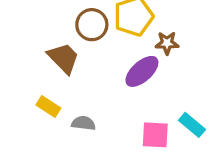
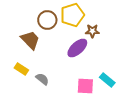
gray semicircle: (83, 123) -> (42, 79), turned 32

